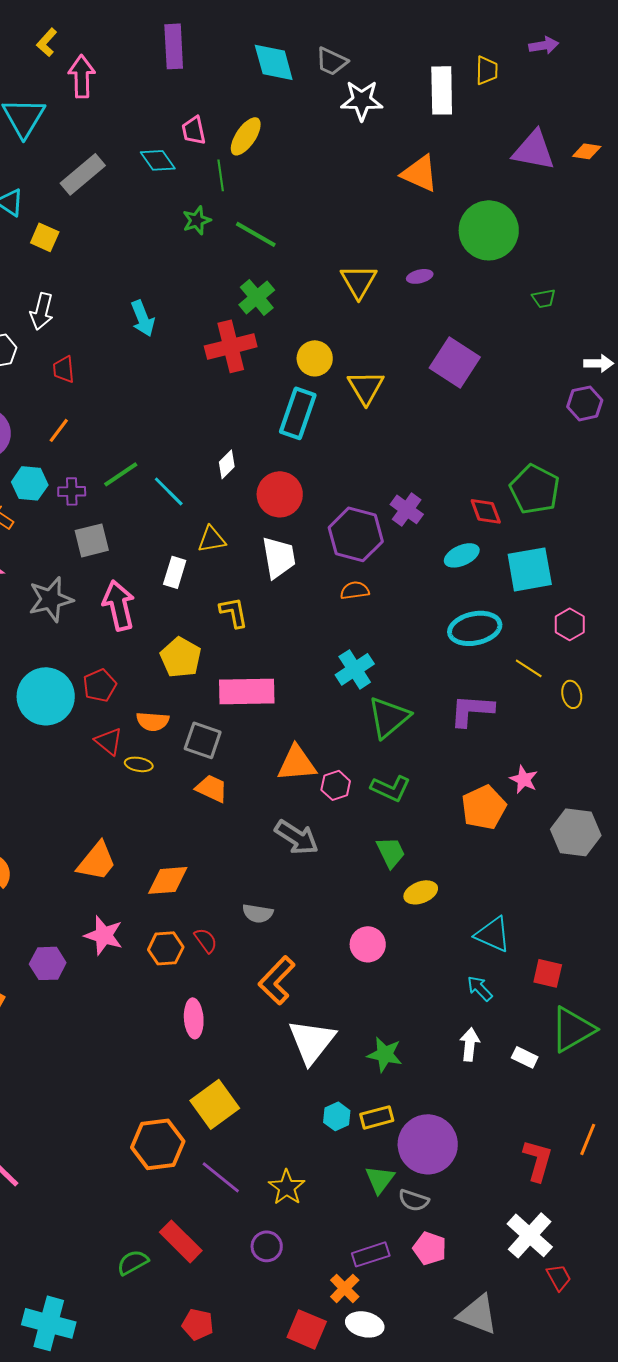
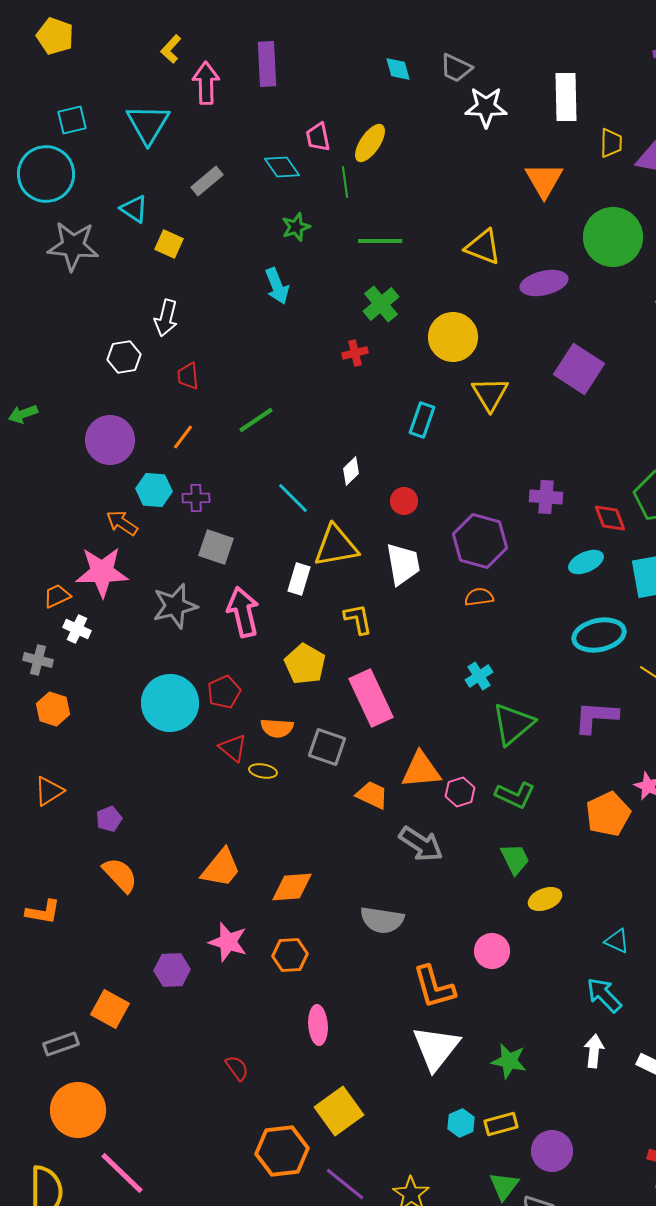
purple rectangle: (174, 46) -> (267, 64), moved
cyan diamond: (274, 62) -> (398, 69), size x0.6
yellow trapezoid: (487, 70) -> (611, 143), moved
orange triangle: (420, 173) -> (544, 180), turned 36
gray rectangle: (83, 174) -> (207, 181), size x0.7
green star: (197, 220) -> (296, 227), moved
green line: (256, 234) -> (380, 241), turned -30
purple ellipse: (420, 276) -> (544, 283), size x1.8
yellow triangle: (359, 281) -> (483, 247), moved, turned -39
cyan arrow: (143, 318) -> (277, 286), moved
red cross: (231, 346) -> (355, 353), size x0.5
yellow circle: (315, 358) -> (453, 337), moved, size x1.4
cyan rectangle: (298, 413) -> (422, 420), size x0.7
green line: (121, 474) -> (256, 420), moved
red circle: (280, 494) -> (404, 501), size x0.6
purple cross: (407, 509) -> (546, 497), moved, turned -32
yellow triangle: (212, 539) -> (336, 546), size x1.6
gray square: (92, 540) -> (216, 547), turned 33
cyan cross: (355, 669) -> (479, 676), size x0.7
pink rectangle: (247, 691) -> (371, 698), turned 66
orange trapezoid: (212, 788) -> (372, 795), moved
gray semicircle: (258, 913) -> (382, 920), size x1.4
cyan triangle: (493, 934) -> (617, 941), size x0.7
red semicircle: (206, 940) -> (237, 1068), moved
orange L-shape: (277, 980) -> (434, 987), moved, turned -60
cyan arrow: (480, 988) -> (604, 995), size x1.4
purple circle: (428, 1144) -> (552, 1151), size x0.7

